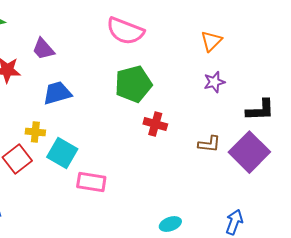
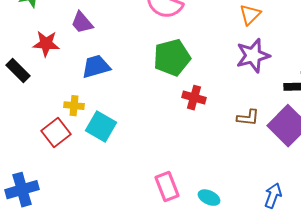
purple star: (214, 82) -> (253, 56), size x1.6
pink rectangle: (91, 182) -> (167, 187), moved, turned 60
cyan ellipse: (170, 224) -> (209, 198), turned 45

